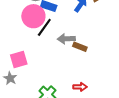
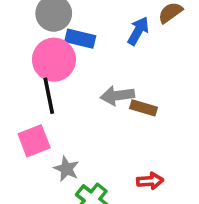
black line: (44, 27) -> (49, 96), moved, turned -42
gray star: (10, 78) -> (66, 169), moved

